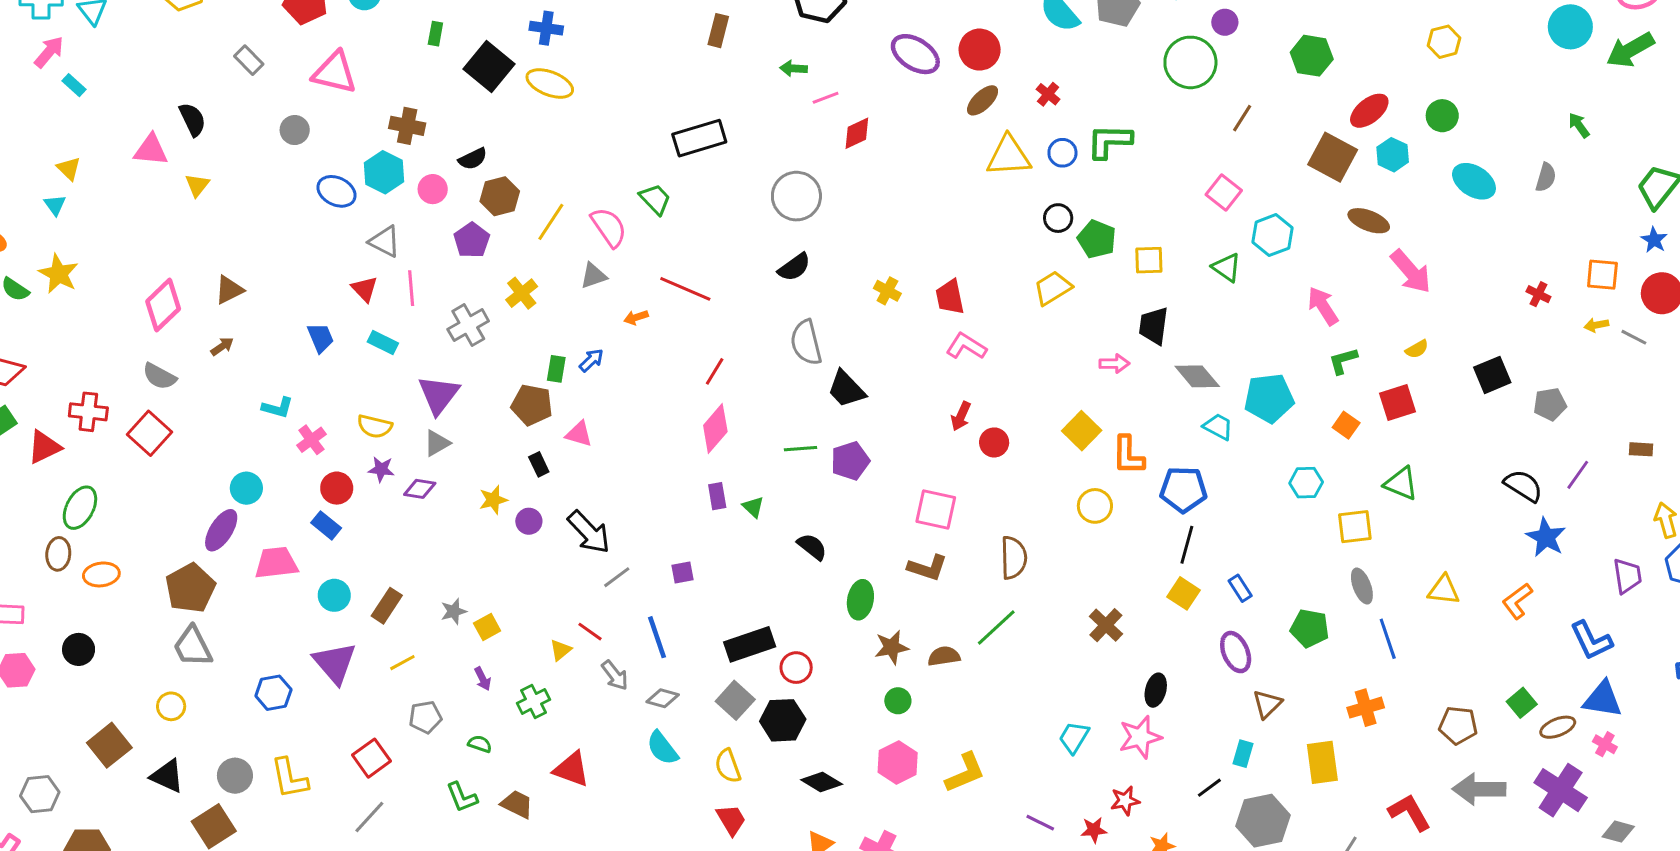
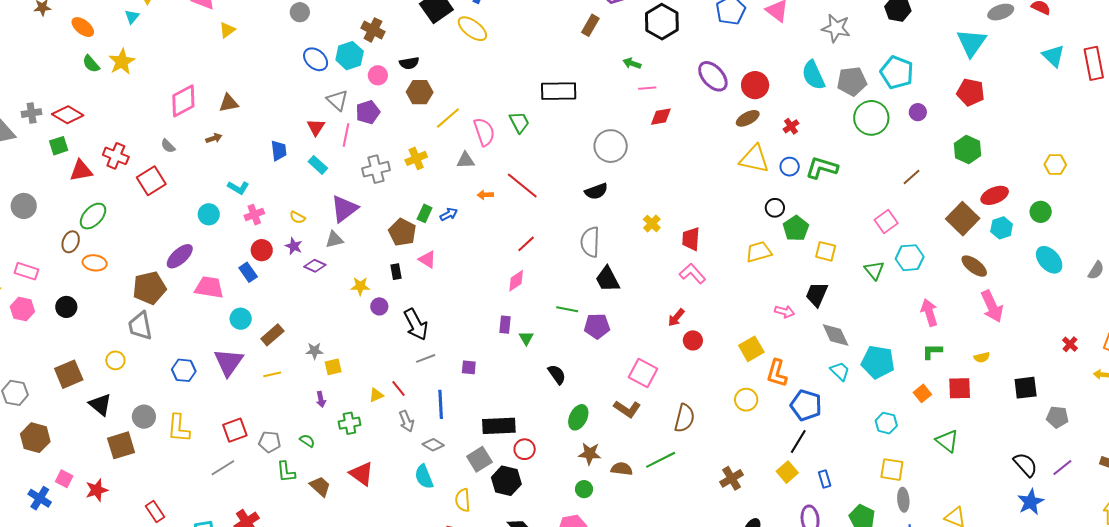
green circle: (1190, 62) -> (871, 118), moved
purple pentagon: (472, 240) -> (368, 112), moved
gray semicircle: (159, 376) -> (168, 146), size x0.7
yellow semicircle: (375, 426) -> (297, 217), size x0.7
pink diamond: (715, 429) -> (516, 281), size x0.7
cyan circle: (246, 488) -> (209, 214), moved
yellow square: (1355, 527) -> (892, 470), moved
gray pentagon: (425, 717) -> (270, 442), moved

